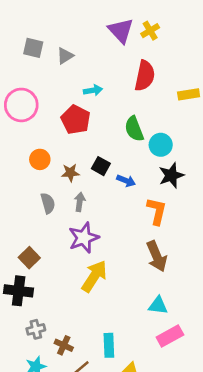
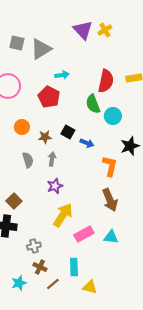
gray triangle: (65, 56) -> (41, 49), size x1.6
red semicircle: (145, 76) -> (106, 81), moved
black star: (171, 175) -> (130, 146), moved
purple star: (84, 238) -> (55, 186), size x0.7
gray cross: (36, 329) -> (34, 246), moved
pink rectangle: (170, 336) -> (84, 234), moved

